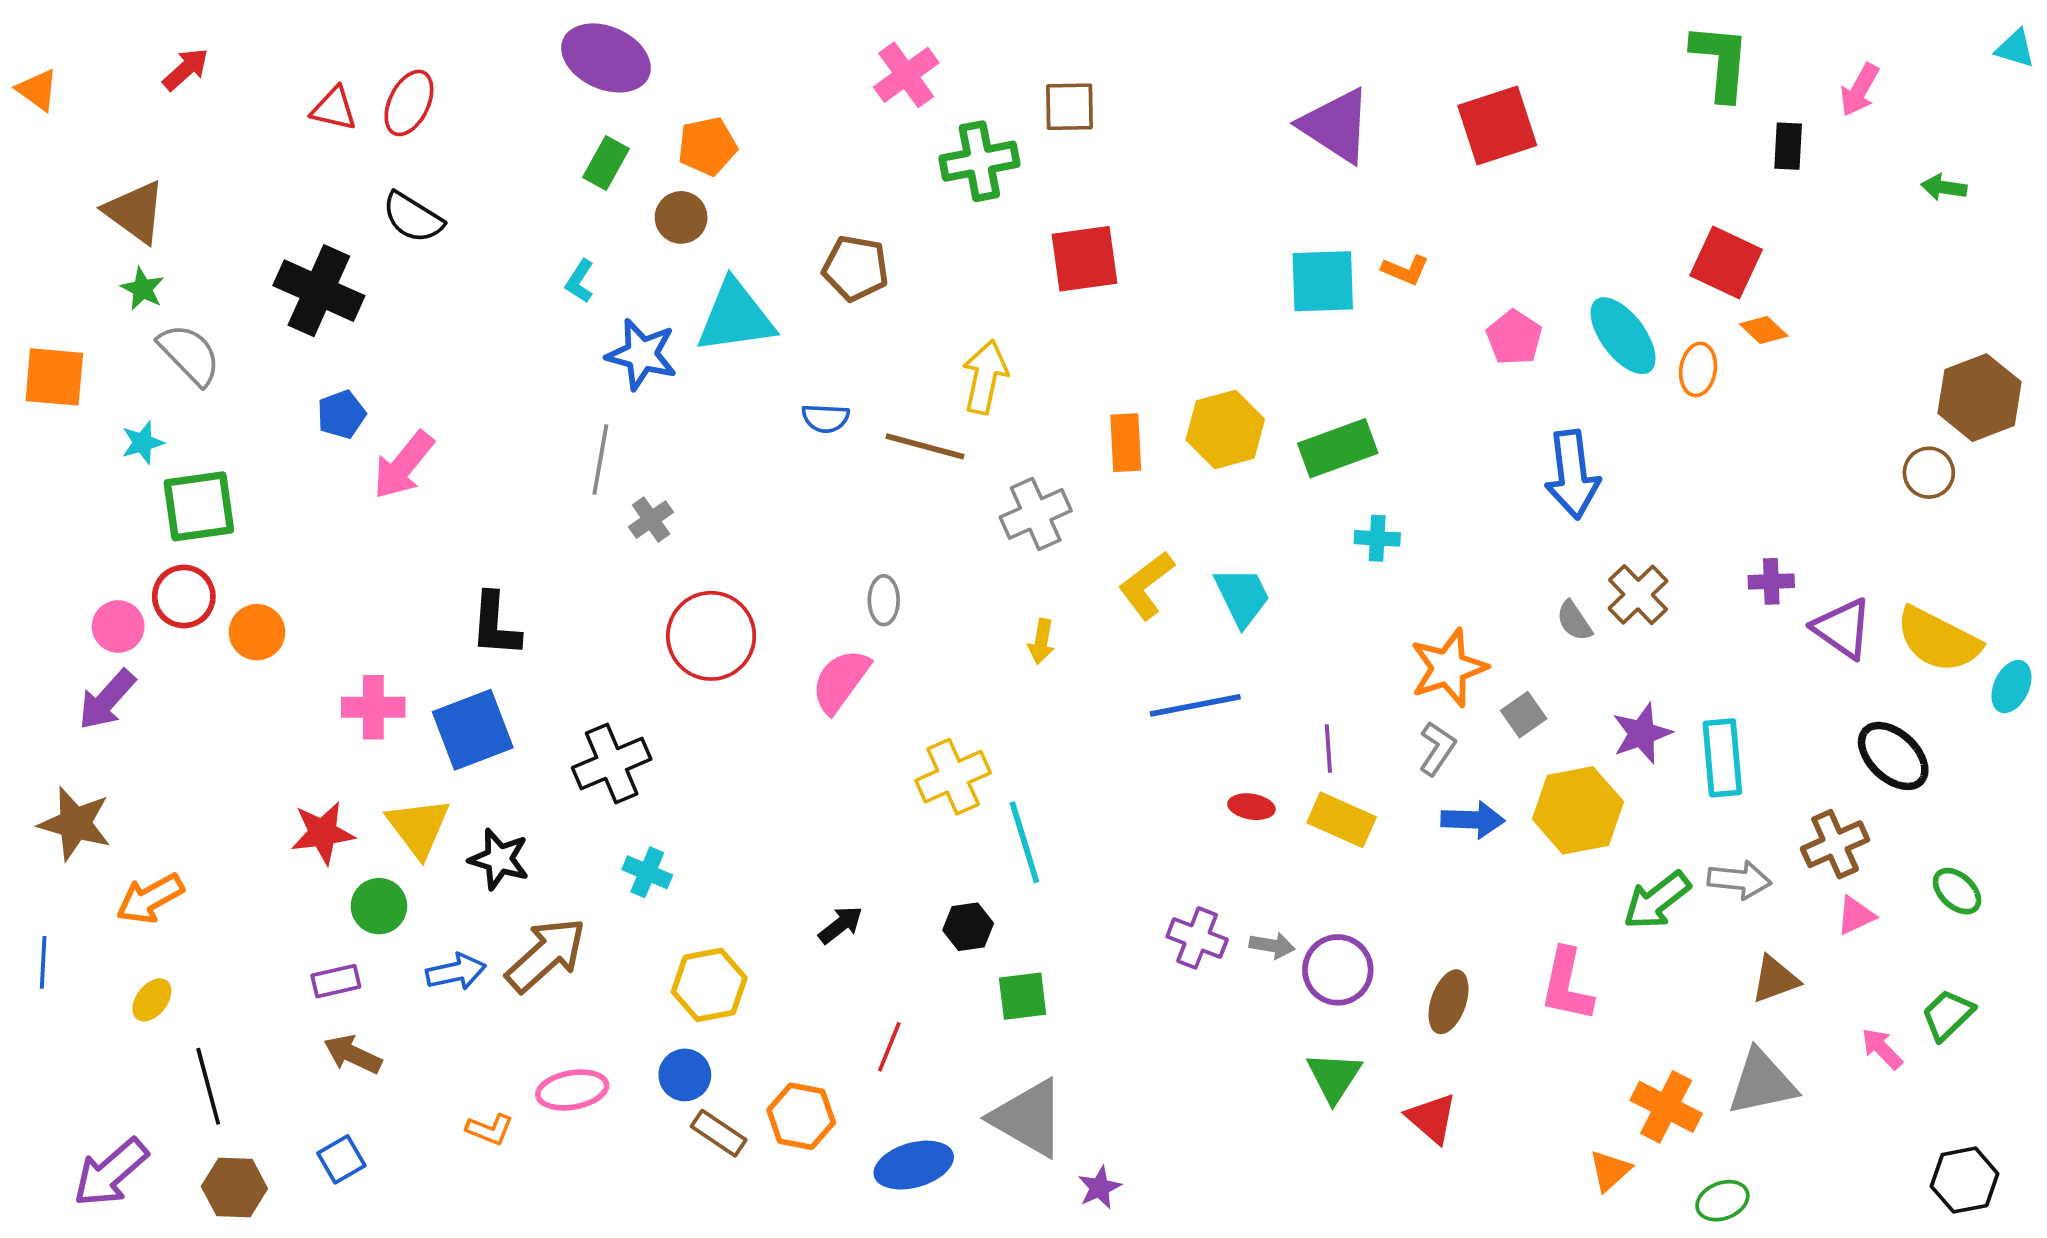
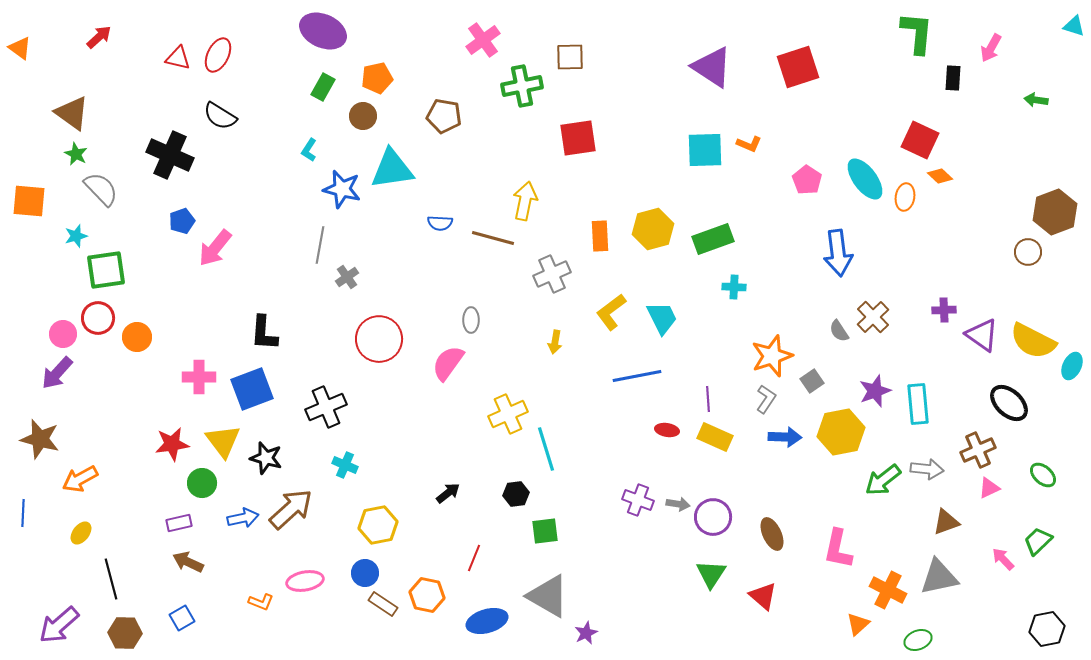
brown pentagon: (856, 268) -> (444, 116), moved
pink L-shape: (1567, 985) -> (838, 549), moved
brown ellipse: (1449, 1002) -> (772, 534), turned -44

